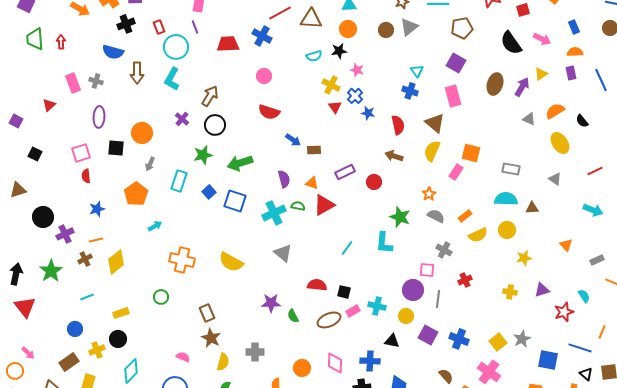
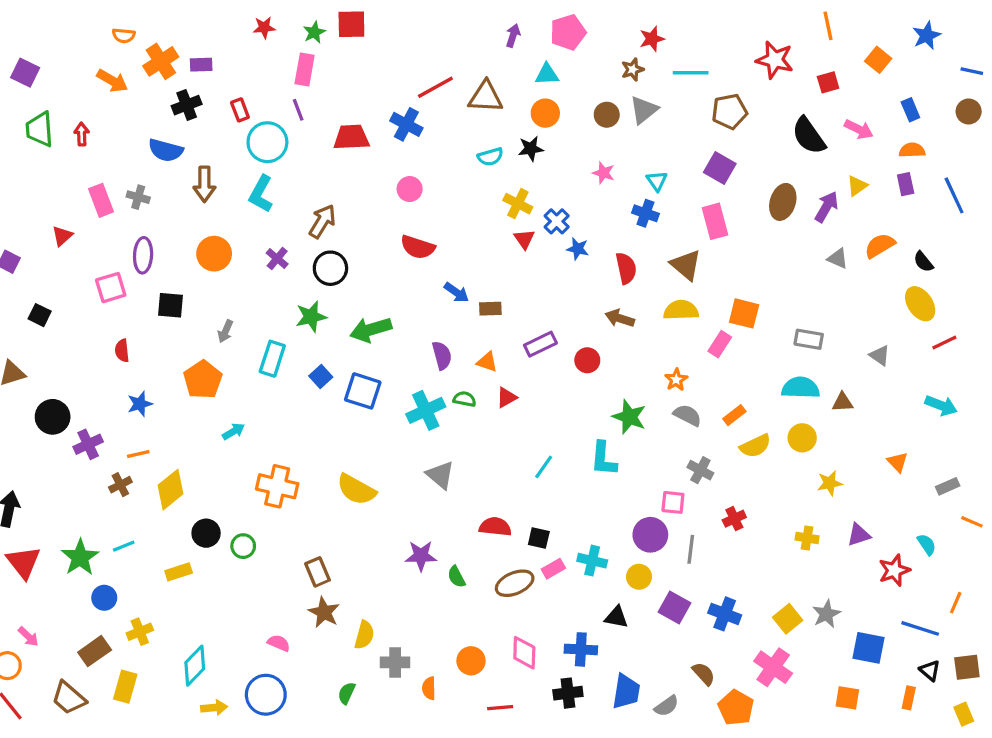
pink star: (357, 70) -> (603, 173), moved
orange circle: (142, 133) -> (214, 254), moved
yellow ellipse: (560, 143) -> (920, 304), moved
yellow semicircle: (432, 151) -> (681, 310), turned 65
pink square: (81, 153) -> (111, 288), moved
red triangle: (324, 205) -> (507, 397), size x0.6
green star: (51, 271) -> (80, 557), moved
black circle: (118, 339) -> (206, 533), moved
gray cross: (255, 352) -> (395, 662), moved
yellow semicircle: (223, 362) -> (364, 635), moved

